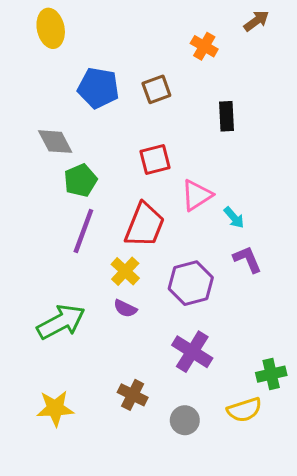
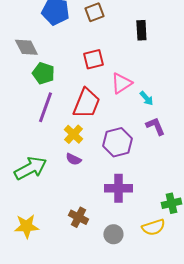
green pentagon: (80, 180) -> (43, 73), turned -30
purple cross: (192, 352) -> (118, 188), turned -32

